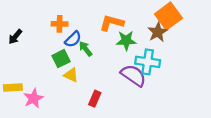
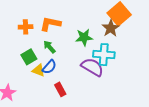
orange L-shape: (112, 23) -> (50, 24), moved
blue semicircle: (73, 39) -> (49, 67), moved
red rectangle: (95, 99) -> (60, 89), turned -48

